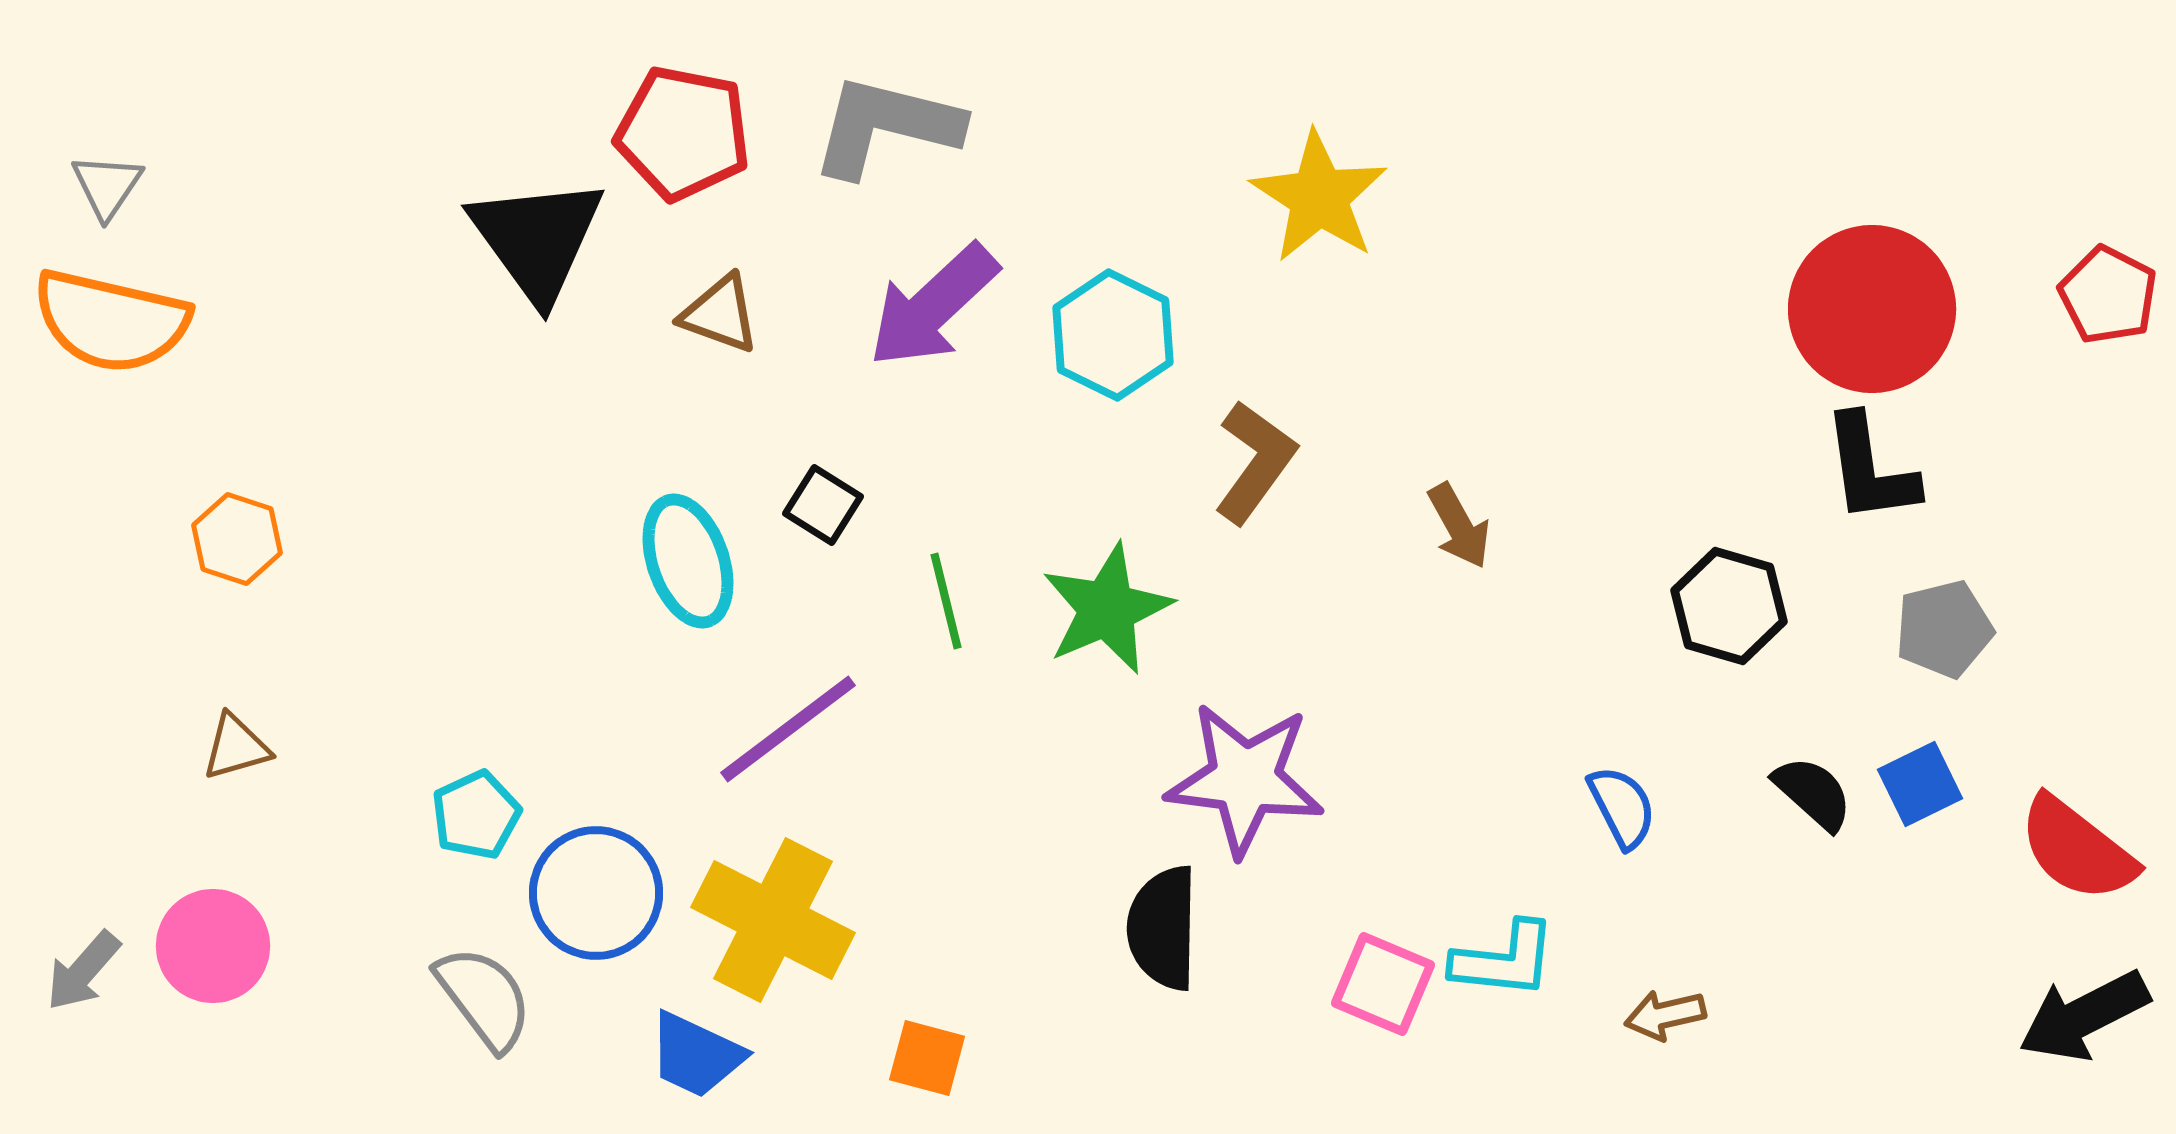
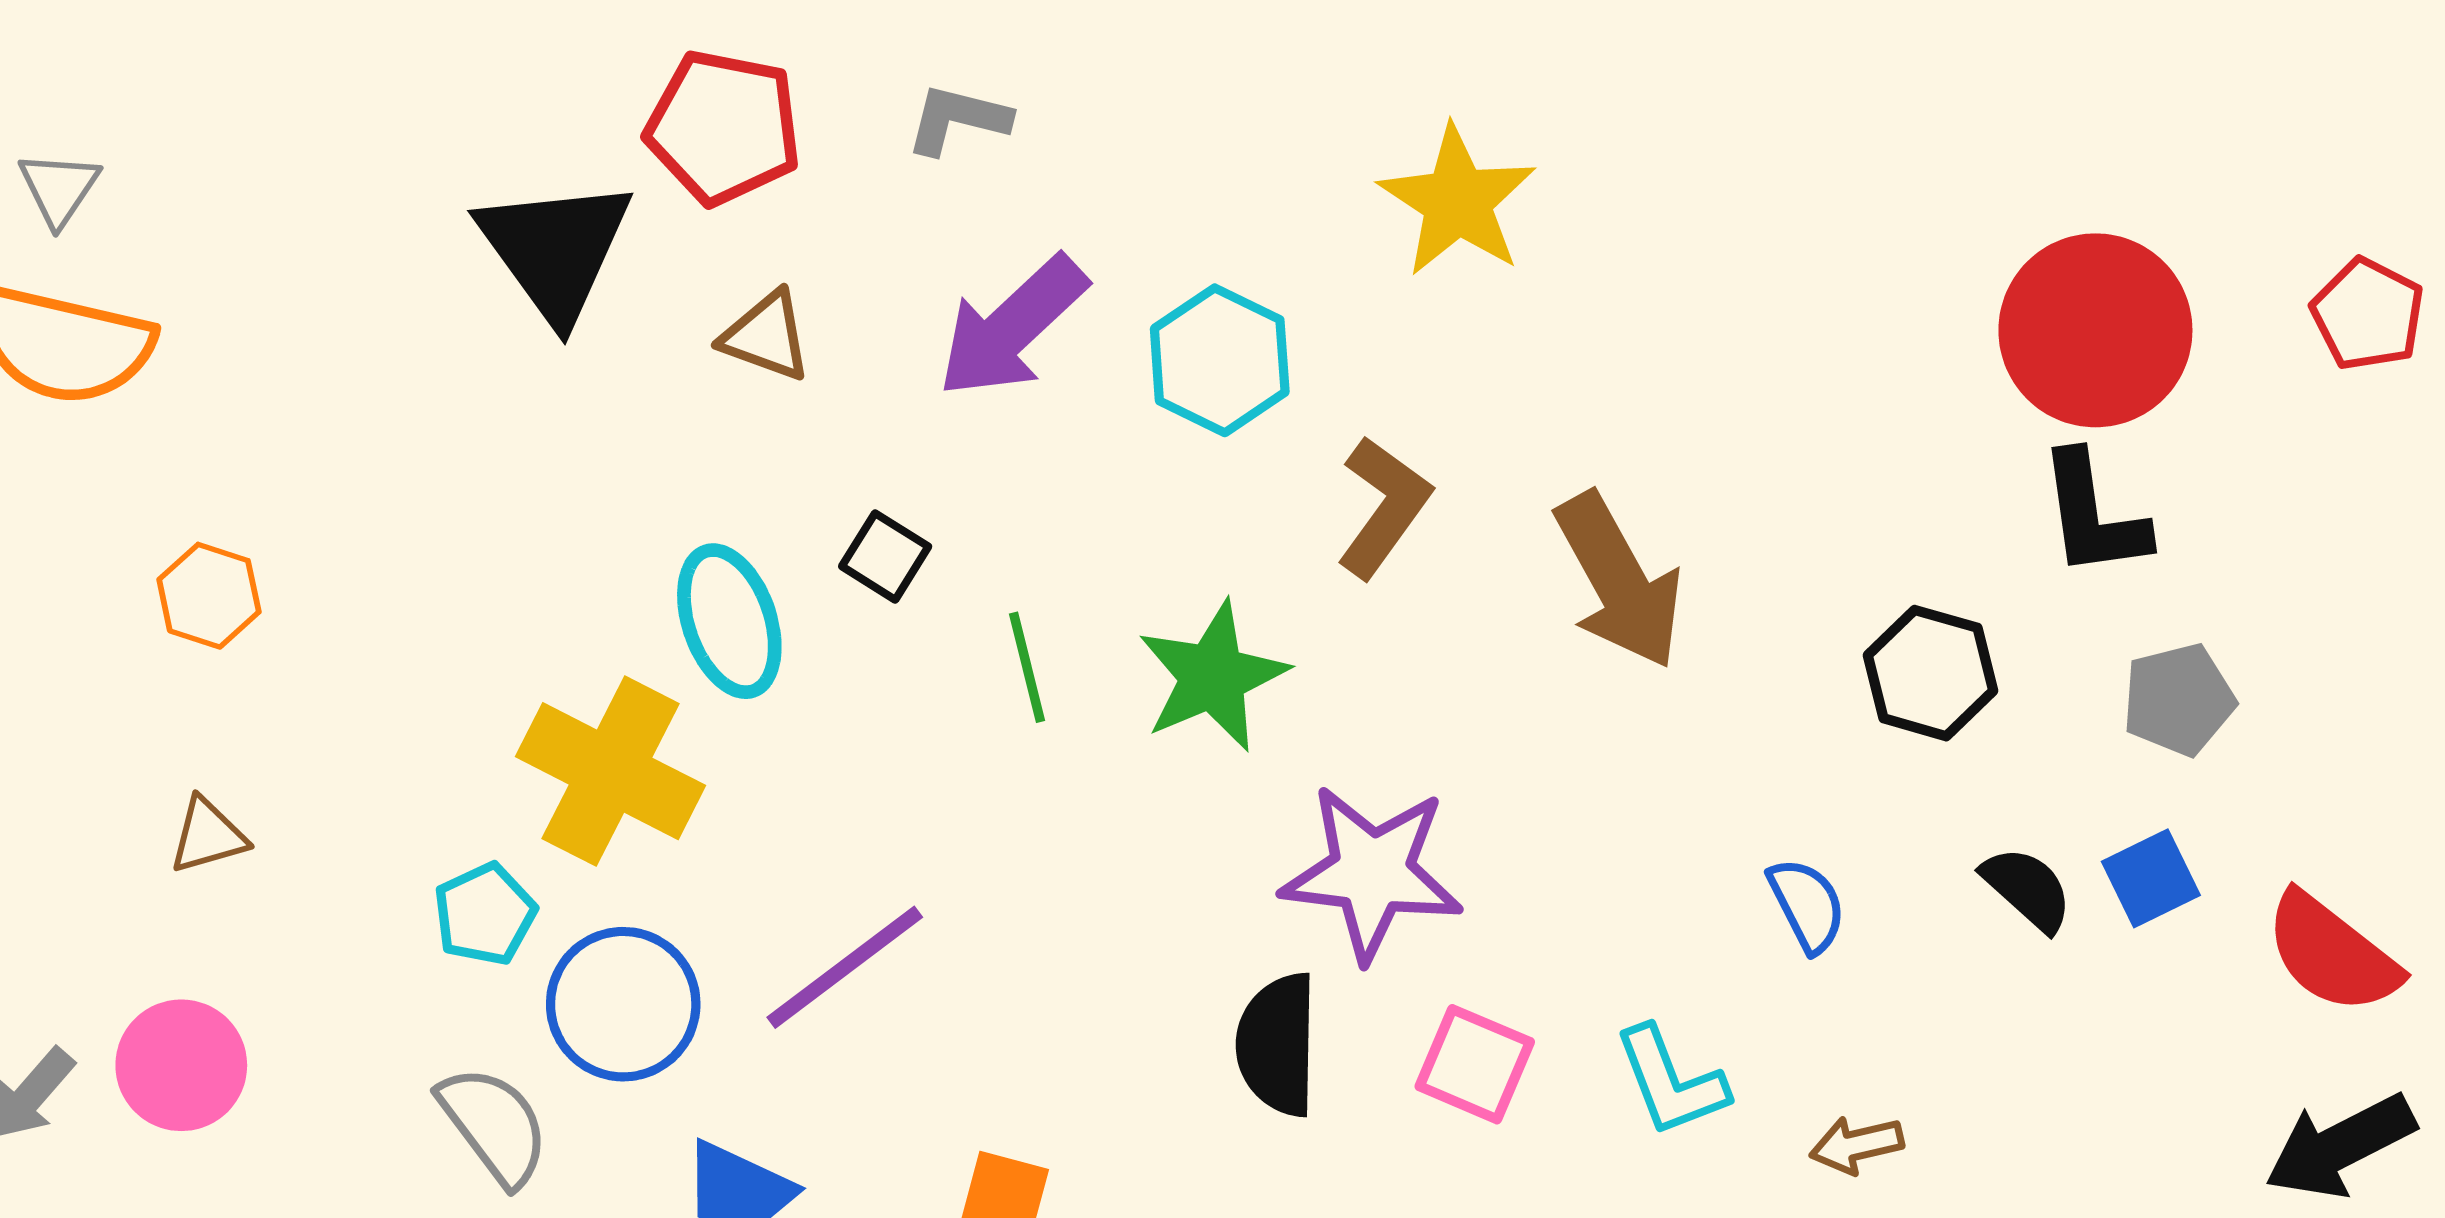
gray L-shape: (886, 126) -> (958, 119), size x0.6
brown arrow: (1459, 526) -> (1619, 581), size x1.8
purple line: (788, 729) -> (845, 967), moved
yellow cross: (773, 920) -> (611, 771), moved
cyan L-shape: (1504, 960) -> (1671, 1081), turned 63
pink square: (1383, 984) -> (1475, 1064), moved

